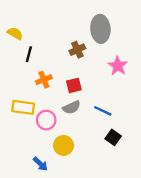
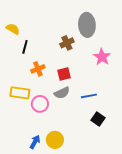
blue line: (103, 111) -> (89, 96), turned -35
yellow circle: (63, 145) -> (55, 140), moved
blue arrow: (40, 164) -> (35, 142), turned -104

